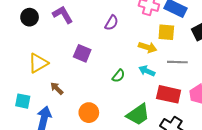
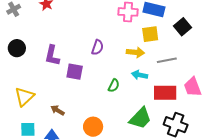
purple L-shape: (63, 15) -> (52, 56), moved, turned -125
purple semicircle: (111, 23) -> (97, 47), moved
yellow triangle: (38, 63) -> (24, 97), moved

